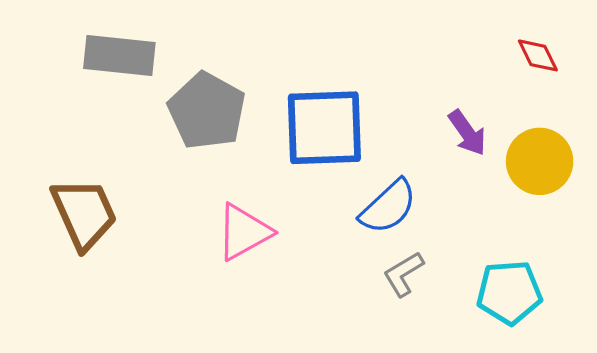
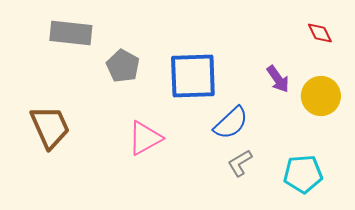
gray pentagon: (207, 111) -> (123, 66), size x0.7

